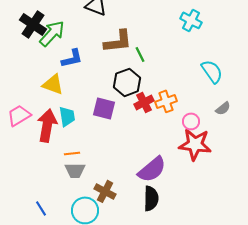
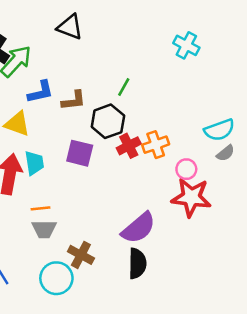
brown L-shape: (118, 41) -> (74, 100), moved, size x0.7
green line: (140, 54) -> (124, 87), turned 56
cyan semicircle: (212, 71) -> (219, 130), moved, turned 105

